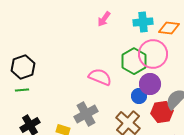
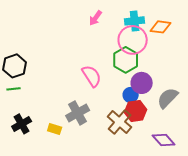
pink circle: (153, 54) -> (133, 40), moved
pink semicircle: (100, 77) -> (92, 76), turned 35
red hexagon: (162, 112) -> (136, 111), moved

